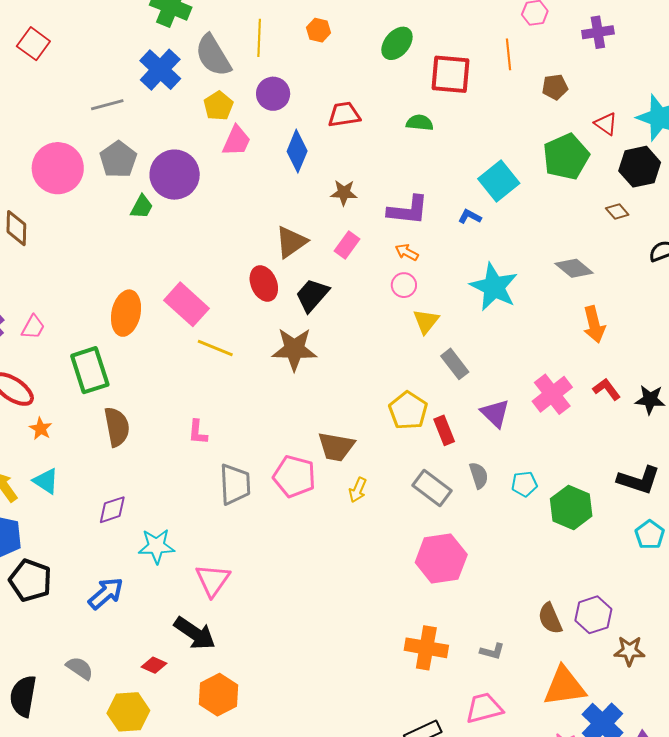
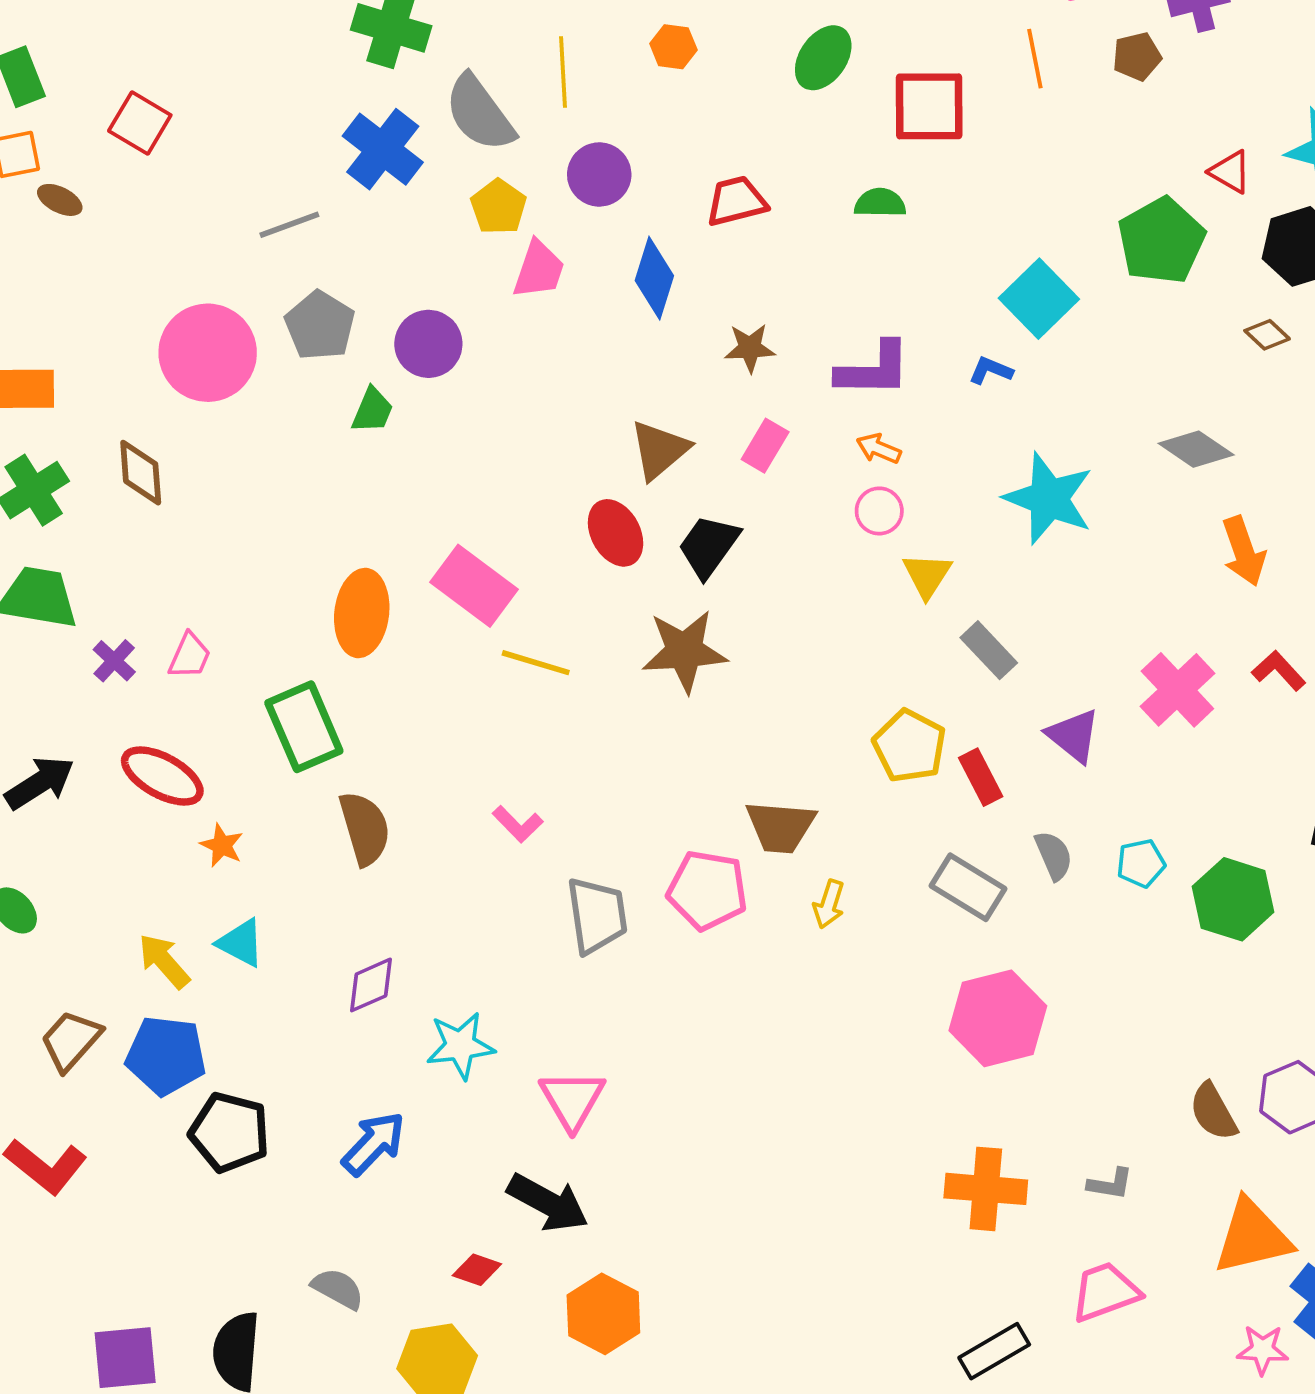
brown pentagon: (555, 87) -> (1137, 57), moved
purple circle: (175, 175) -> (428, 344), size x0.7
pink L-shape: (198, 432) -> (518, 824), turned -44

